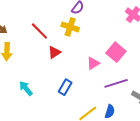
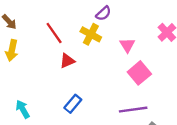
pink triangle: (93, 63) -> (127, 45), moved, turned -40
cyan arrow: (26, 88) -> (23, 109), moved

